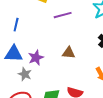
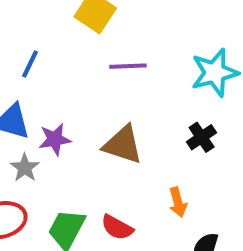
brown triangle: (69, 53) -> (123, 145), size x1.5

